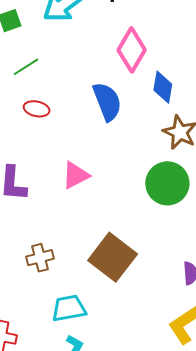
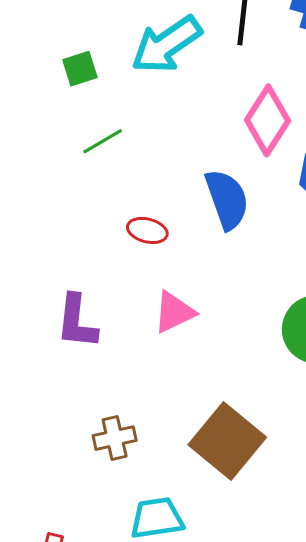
red ellipse: (37, 109) -> (147, 230), moved

